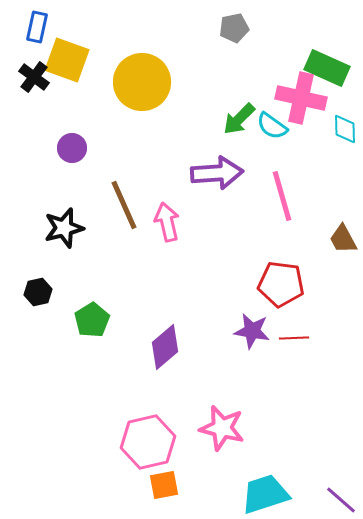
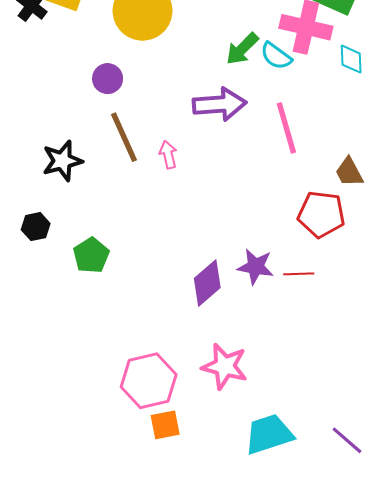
purple circle: (72, 148) -> (108, 79), moved
pink arrow: (167, 222) -> (168, 155), size x0.7
red pentagon: (281, 284) -> (321, 214), moved
purple diamond: (165, 347) -> (207, 283), moved

